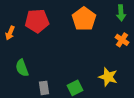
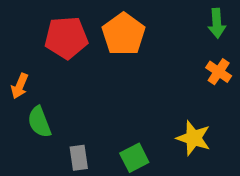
orange pentagon: (84, 19) -> (124, 34), moved
orange arrow: (10, 33) -> (20, 86), moved

